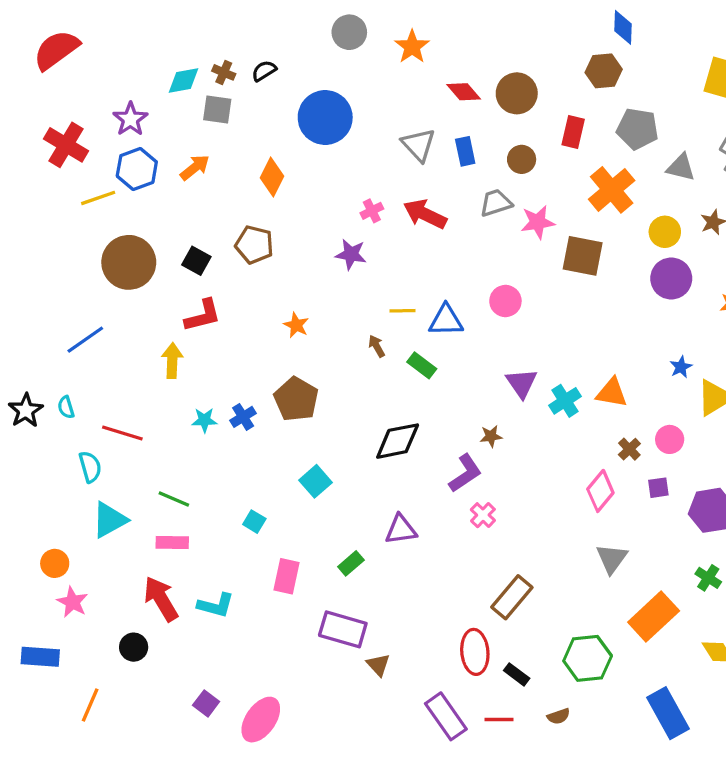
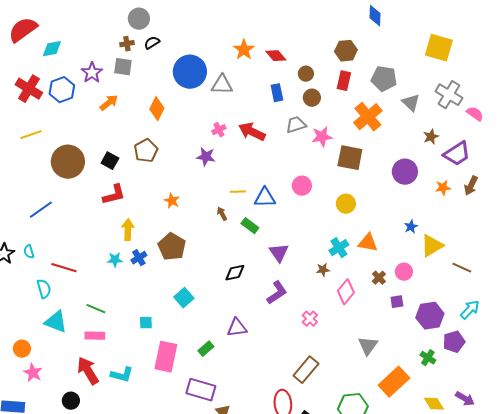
gray circle: (349, 32) -> (139, 19), moved
orange star: (412, 47) -> (244, 50), moved
brown hexagon: (604, 71) -> (346, 51), moved
brown cross: (224, 72) -> (127, 44), turned -32
cyan diamond: (184, 80) -> (52, 49), moved
brown circle: (517, 93) -> (306, 74), moved, size x0.6
purple star: (130, 119) -> (92, 73), moved
gray triangle: (419, 145) -> (222, 85), moved, turned -45
gray triangle: (681, 167) -> (411, 103), turned 30
blue hexagon: (137, 169) -> (62, 90), moved
yellow line: (98, 198) -> (31, 135), moved
yellow circle: (665, 232) -> (346, 204), moved
brown pentagon: (254, 245) -> (146, 151), turned 30
yellow arrow: (172, 361) -> (128, 230), moved
purple triangle: (522, 383) -> (279, 253), moved
brown star: (491, 436) -> (323, 270), moved
black diamond: (398, 441) -> (235, 273), size x0.7
pink diamond: (600, 491) -> (346, 292), moved
pink cross: (483, 515) -> (310, 319), moved
cyan triangle: (109, 520) -> (56, 322), turned 50
cyan square: (254, 522) -> (146, 323), turned -32
pink rectangle: (287, 576) -> (166, 357), size x1.4

